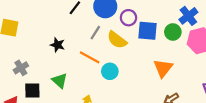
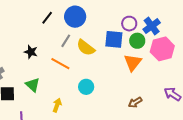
purple circle: (128, 18) -> (129, 24), moved
orange triangle: (163, 68) -> (133, 62), moved
cyan circle: (110, 71) -> (86, 87), moved

